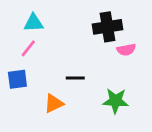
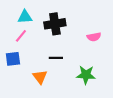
black cross: (107, 27) -> (55, 24), moved
orange triangle: (54, 103) -> (40, 77), turned -42

